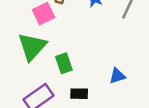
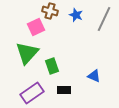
blue triangle: (117, 76) -> (94, 76), turned 40

